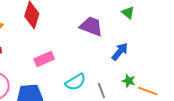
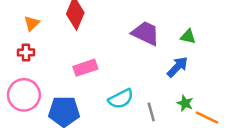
green triangle: (128, 13) -> (188, 37), moved, turned -32

